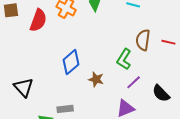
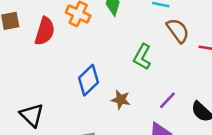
brown semicircle: (143, 40) -> (178, 31), moved, turned 140
green L-shape: (124, 59) -> (142, 57), moved

